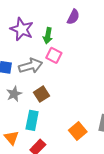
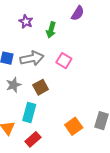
purple star: (22, 29) -> (26, 22), size x0.6
pink square: (54, 55) -> (64, 61), moved

